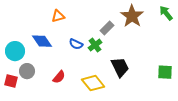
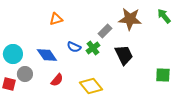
brown star: (132, 16) -> (130, 19), turned -30
blue diamond: (42, 41) -> (47, 55), moved
black trapezoid: (120, 67) -> (124, 55), moved

